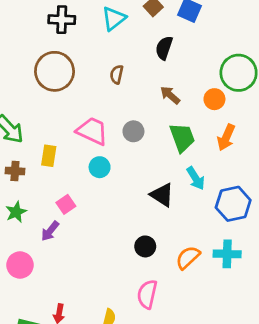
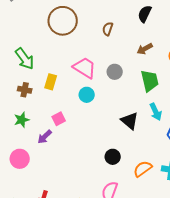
brown arrow: (170, 95) -> (145, 49), turned -77

